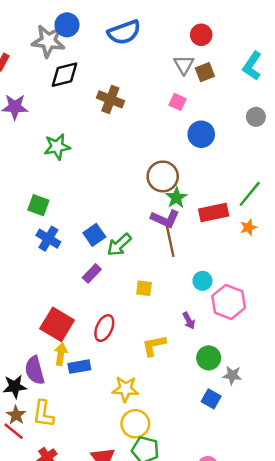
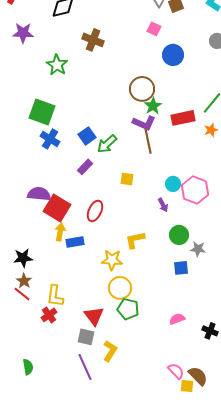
brown cross: (110, 99) -> (93, 40), moved
green star: (57, 147) -> (57, 65), turned -30
green square: (38, 205) -> (42, 112), size x1.5
cyan circle: (202, 281) -> (173, 184), moved
yellow L-shape: (154, 345) -> (135, 240), moved
purple semicircle: (35, 370) -> (39, 194), moved, turned 110
blue square: (211, 399) -> (181, 268), turned -35
yellow L-shape: (43, 414) -> (55, 296), moved

